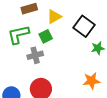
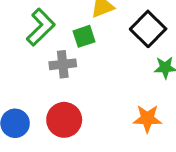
green L-shape: (18, 35) -> (41, 27), turned 140

